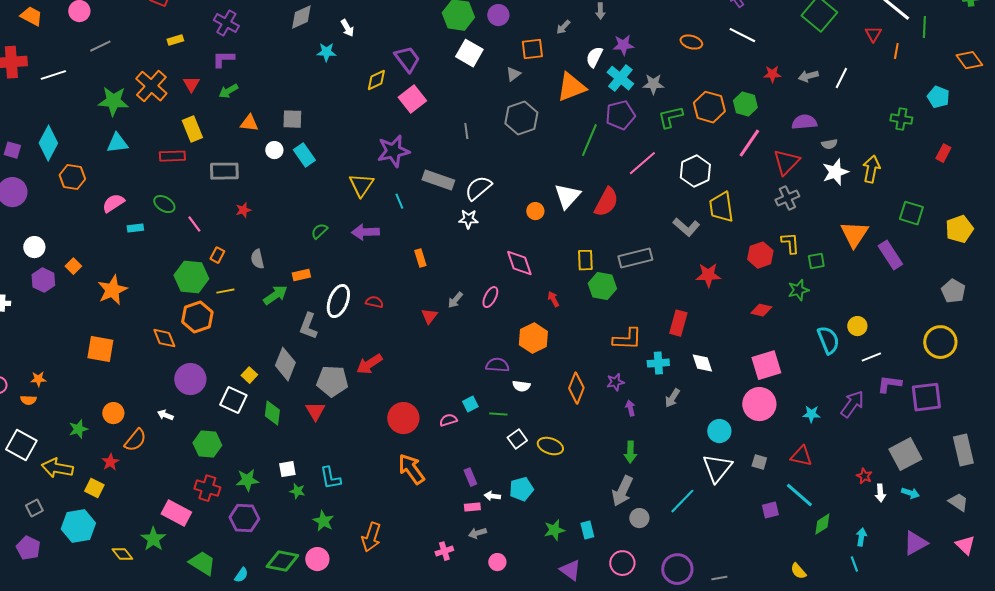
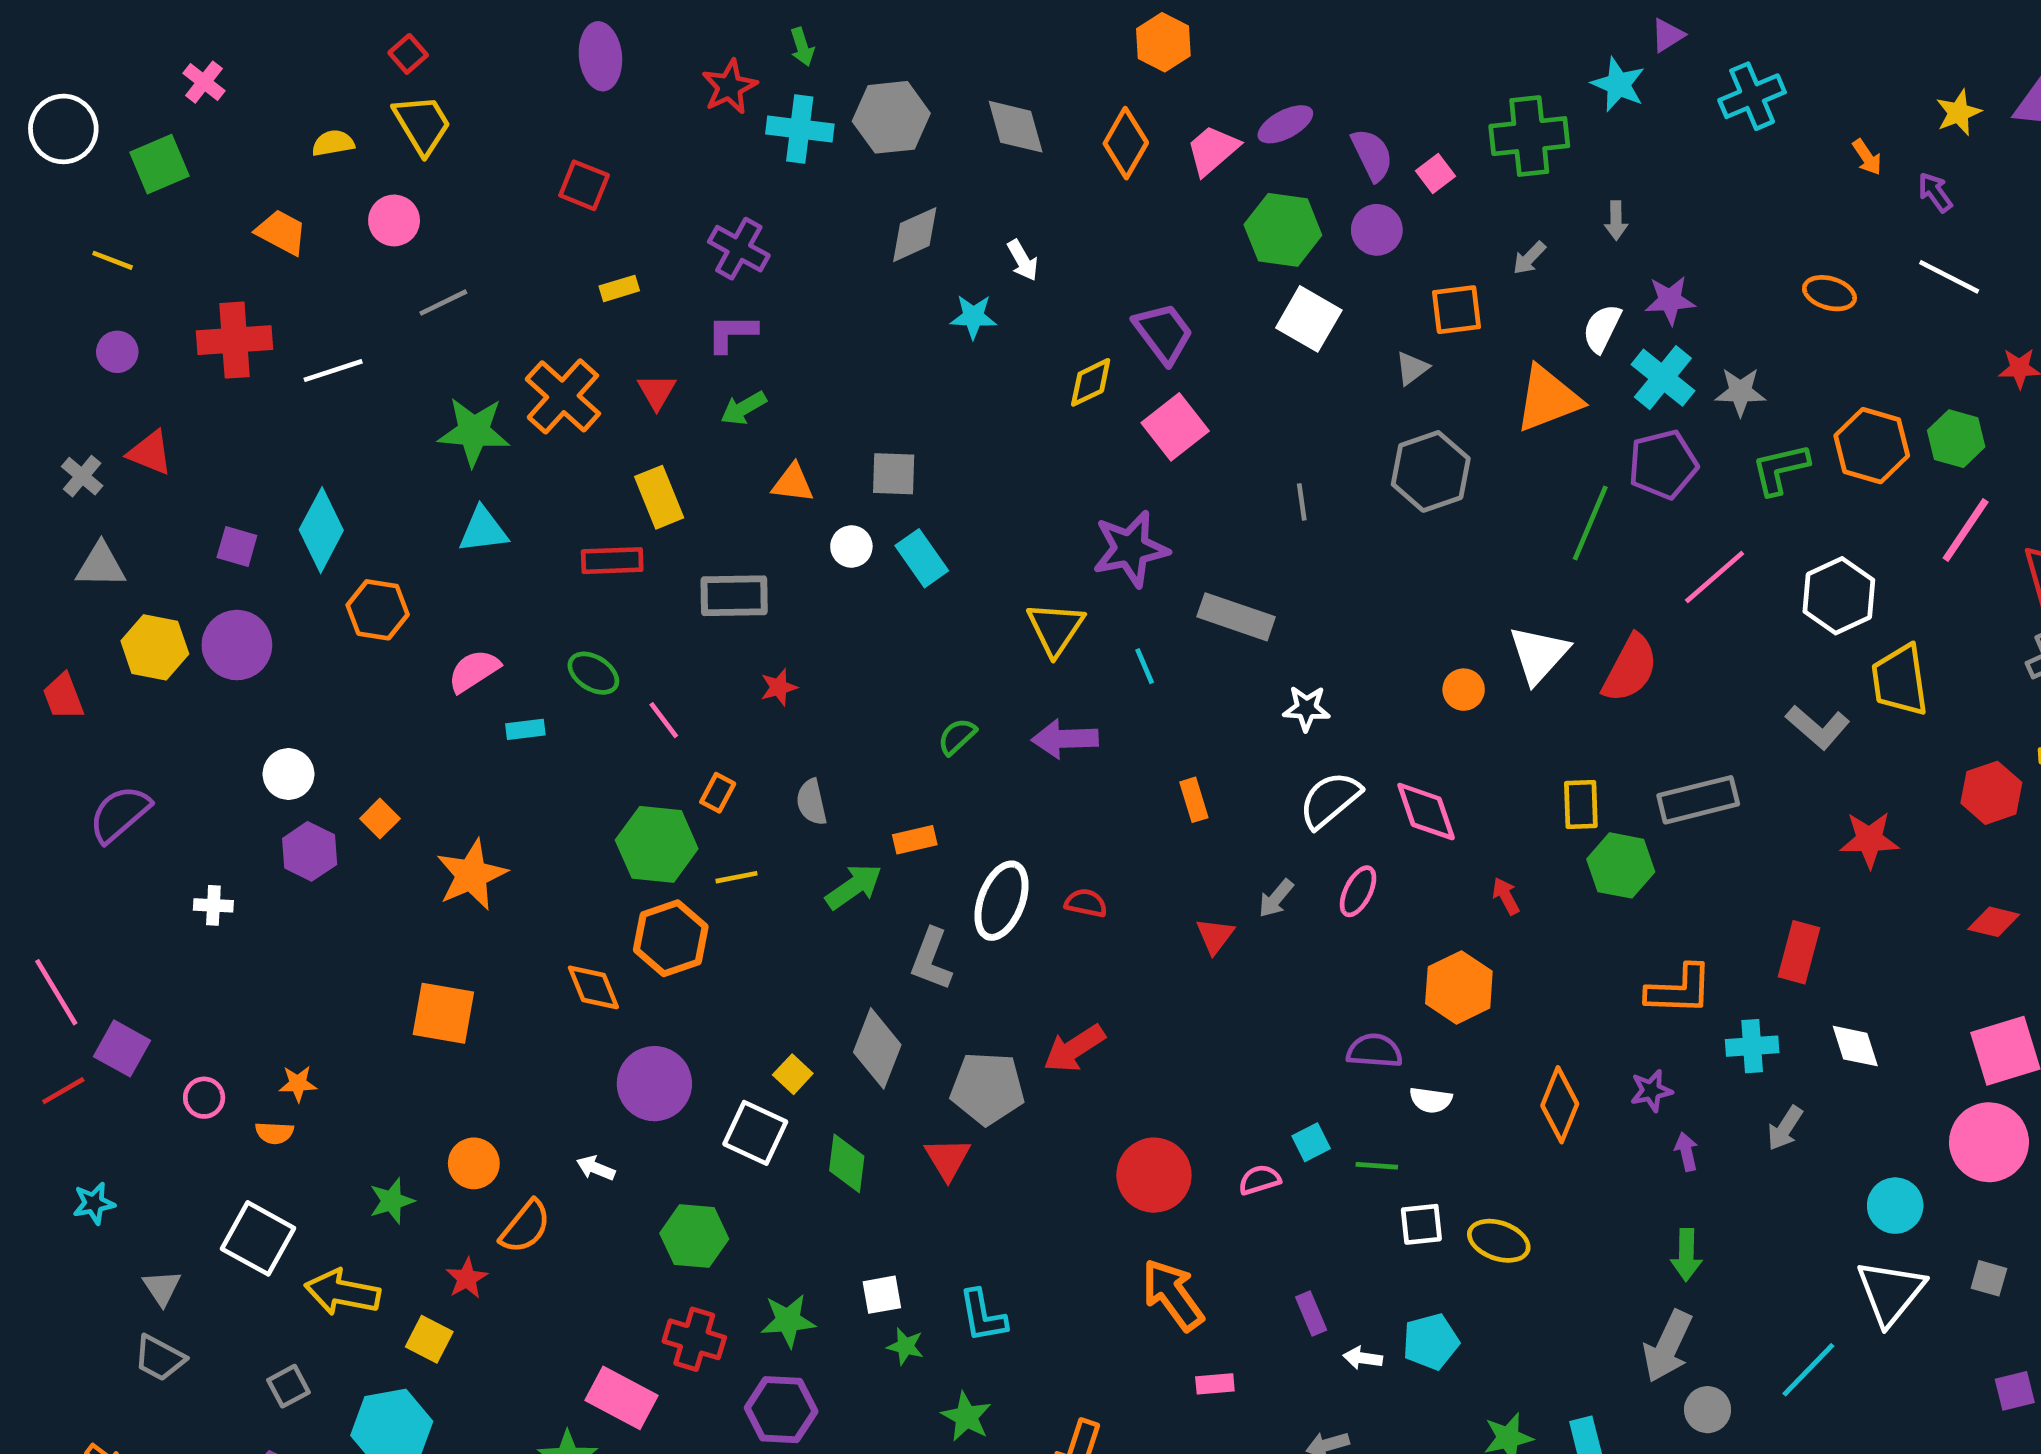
white semicircle: (478, 188) -> (1330, 800), moved
white square: (517, 439) -> (1421, 1224), turned 30
pink rectangle: (472, 507) -> (1215, 1384), moved

